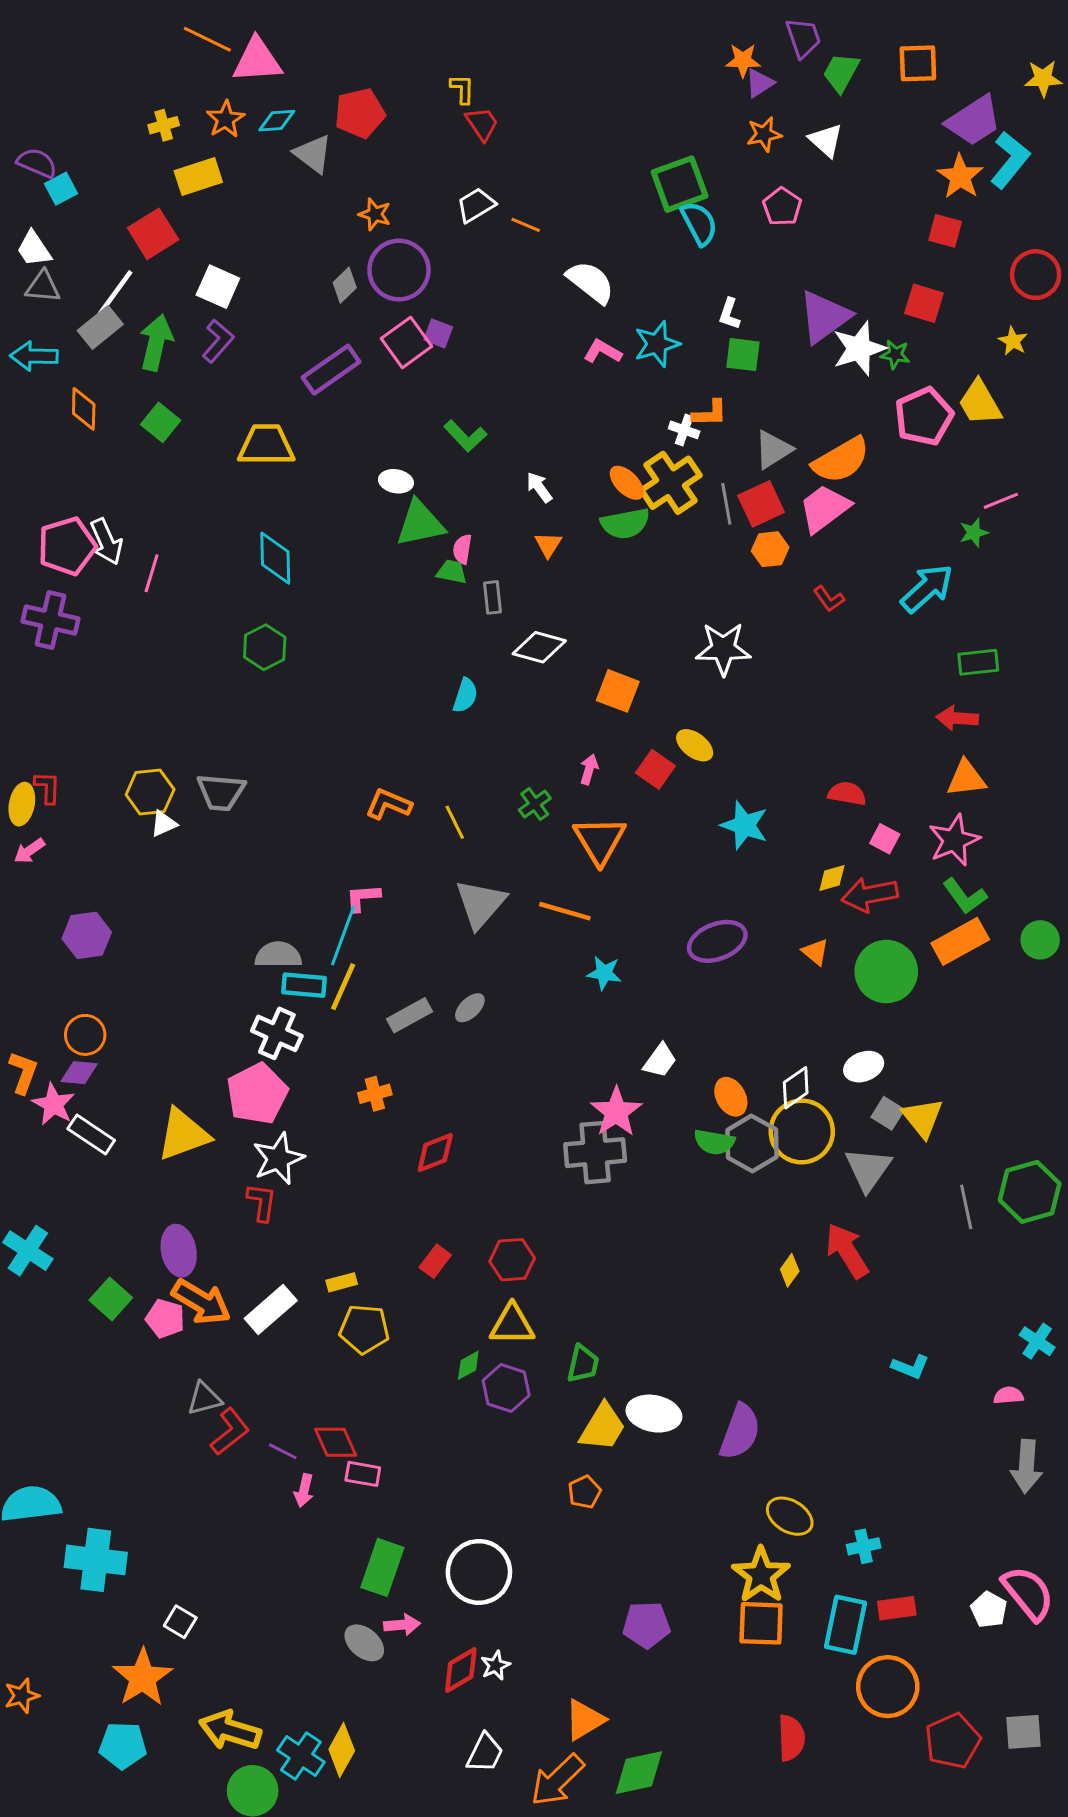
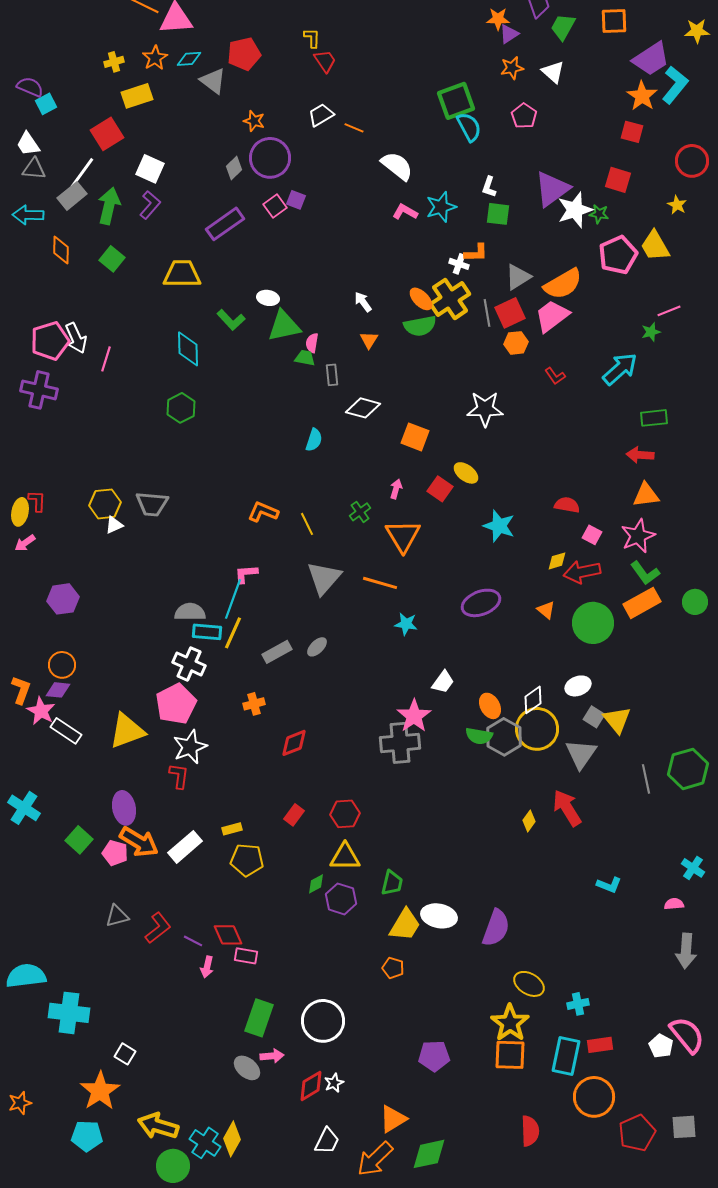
pink square: (407, 342) -> (275, 206), size x0.7
green L-shape: (465, 436) -> (231, 320), moved
gray triangle: (204, 1398) -> (117, 916), moved
orange pentagon: (585, 1492) -> (393, 968), turned -30

